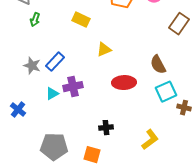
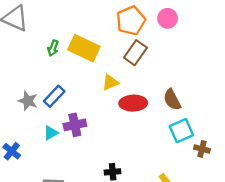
green arrow: (35, 20) -> (53, 48), moved
yellow rectangle: (81, 20) -> (84, 48), size x1.5
brown rectangle: (179, 24) -> (135, 53), moved
red ellipse: (124, 83) -> (133, 103), moved

